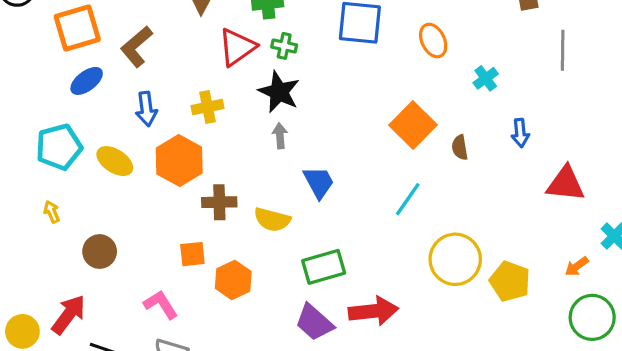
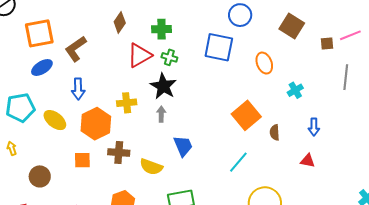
yellow cross: (208, 107) -> (127, 103), moved
red triangle: (566, 184) -> (308, 161), moved, size x0.6
orange square: (192, 254) -> (82, 160), moved

